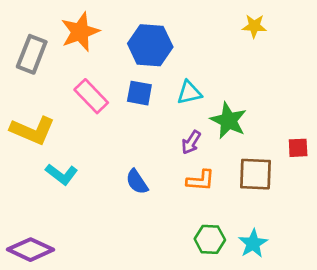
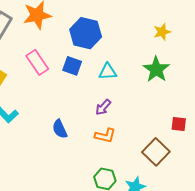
yellow star: (254, 26) -> (162, 32), turned -30
green star: (228, 120) -> (156, 69), moved
brown square: (255, 174) -> (156, 152), moved, turned 32

